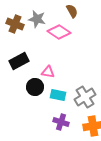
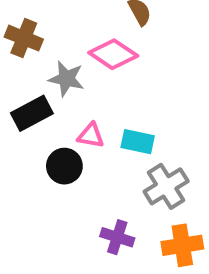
gray star: (37, 19) -> (66, 79), moved
cyan rectangle: (58, 95) -> (138, 142), moved

